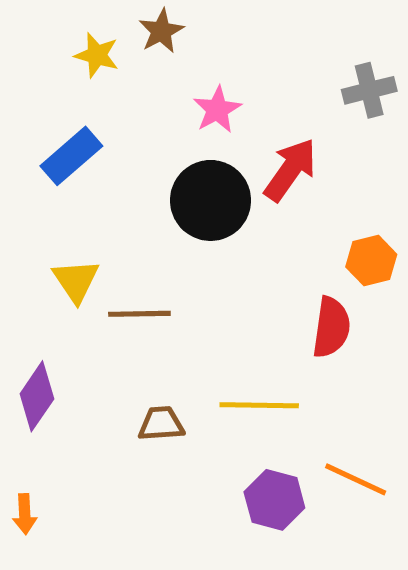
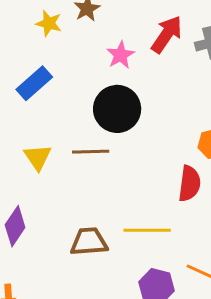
red arrow: (290, 170) -> (167, 34), moved
brown line: (139, 314) -> (91, 152), moved
brown trapezoid: (161, 424) -> (89, 242), size x1.4

